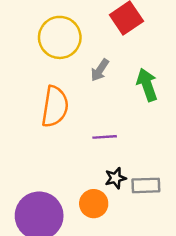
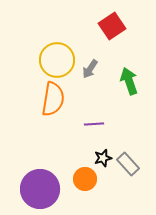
yellow circle: (60, 37) -> (57, 60), moved
gray rectangle: (146, 185) -> (128, 164), turned 50

